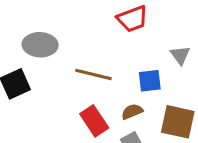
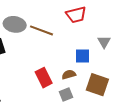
brown line: (93, 74) -> (41, 30), moved

